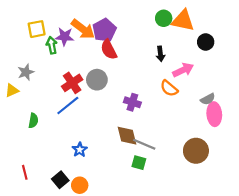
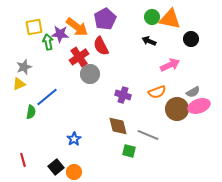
purple pentagon: (104, 30) -> (105, 19), moved
black arrow: (160, 54) -> (149, 41), moved, turned 120
red cross: (72, 83) -> (79, 57), moved
orange semicircle: (169, 88) -> (157, 92), moved, turned -60
yellow triangle: (12, 90) -> (19, 84), moved
blue line: (68, 106) -> (47, 97), moved
pink ellipse: (214, 114) -> (199, 106), turned 75
gray line: (144, 144) -> (148, 135), moved
brown circle: (196, 151) -> (177, 109), moved

